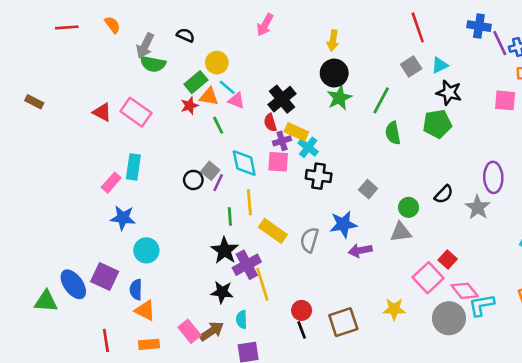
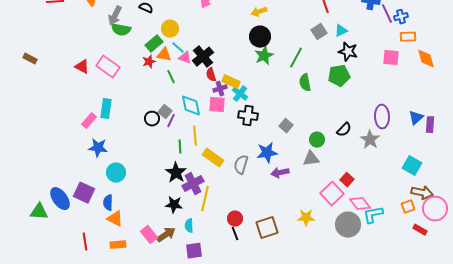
yellow arrow: (333, 40) -> (259, 12), turned 63
black cross: (282, 99) -> (203, 57), moved
yellow line: (262, 284) -> (205, 199), turned 30

